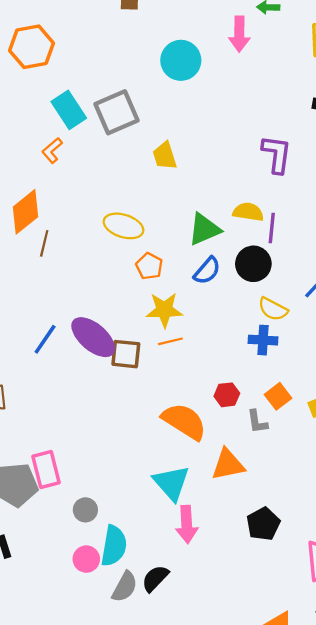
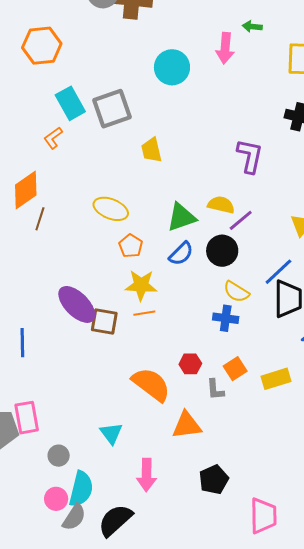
purple line: (272, 228) -> (241, 220), turned 40
blue line: (45, 339) -> (22, 343), moved, turned -40
cyan triangle: (171, 483) -> (111, 433), moved, size x0.7
black semicircle: (155, 578) -> (115, 520), size x1.4
gray semicircle: (125, 587) -> (74, 517), moved

